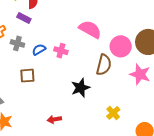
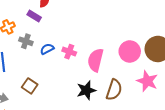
pink semicircle: (90, 29) -> (95, 60), moved, turned -110
brown semicircle: (104, 65) -> (114, 90), moved
brown square: (27, 76) -> (30, 86), moved, turned 35

